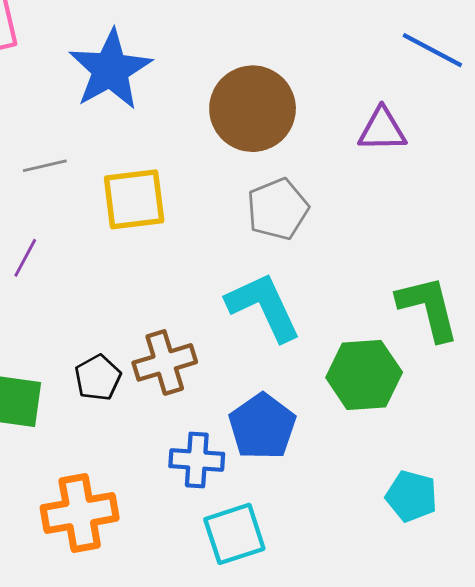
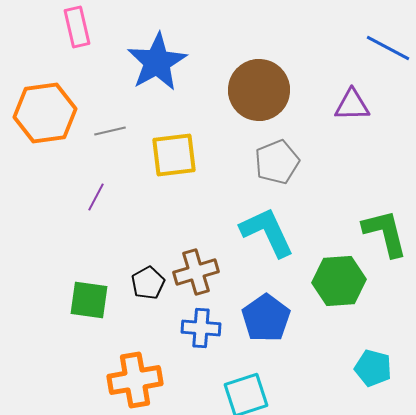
blue cross: (197, 460) -> (201, 328), moved

